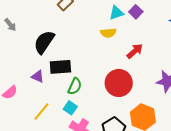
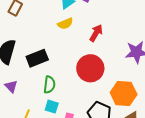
black rectangle: (60, 67) -> (37, 58), moved
purple triangle: (38, 77) -> (11, 86), turned 40

